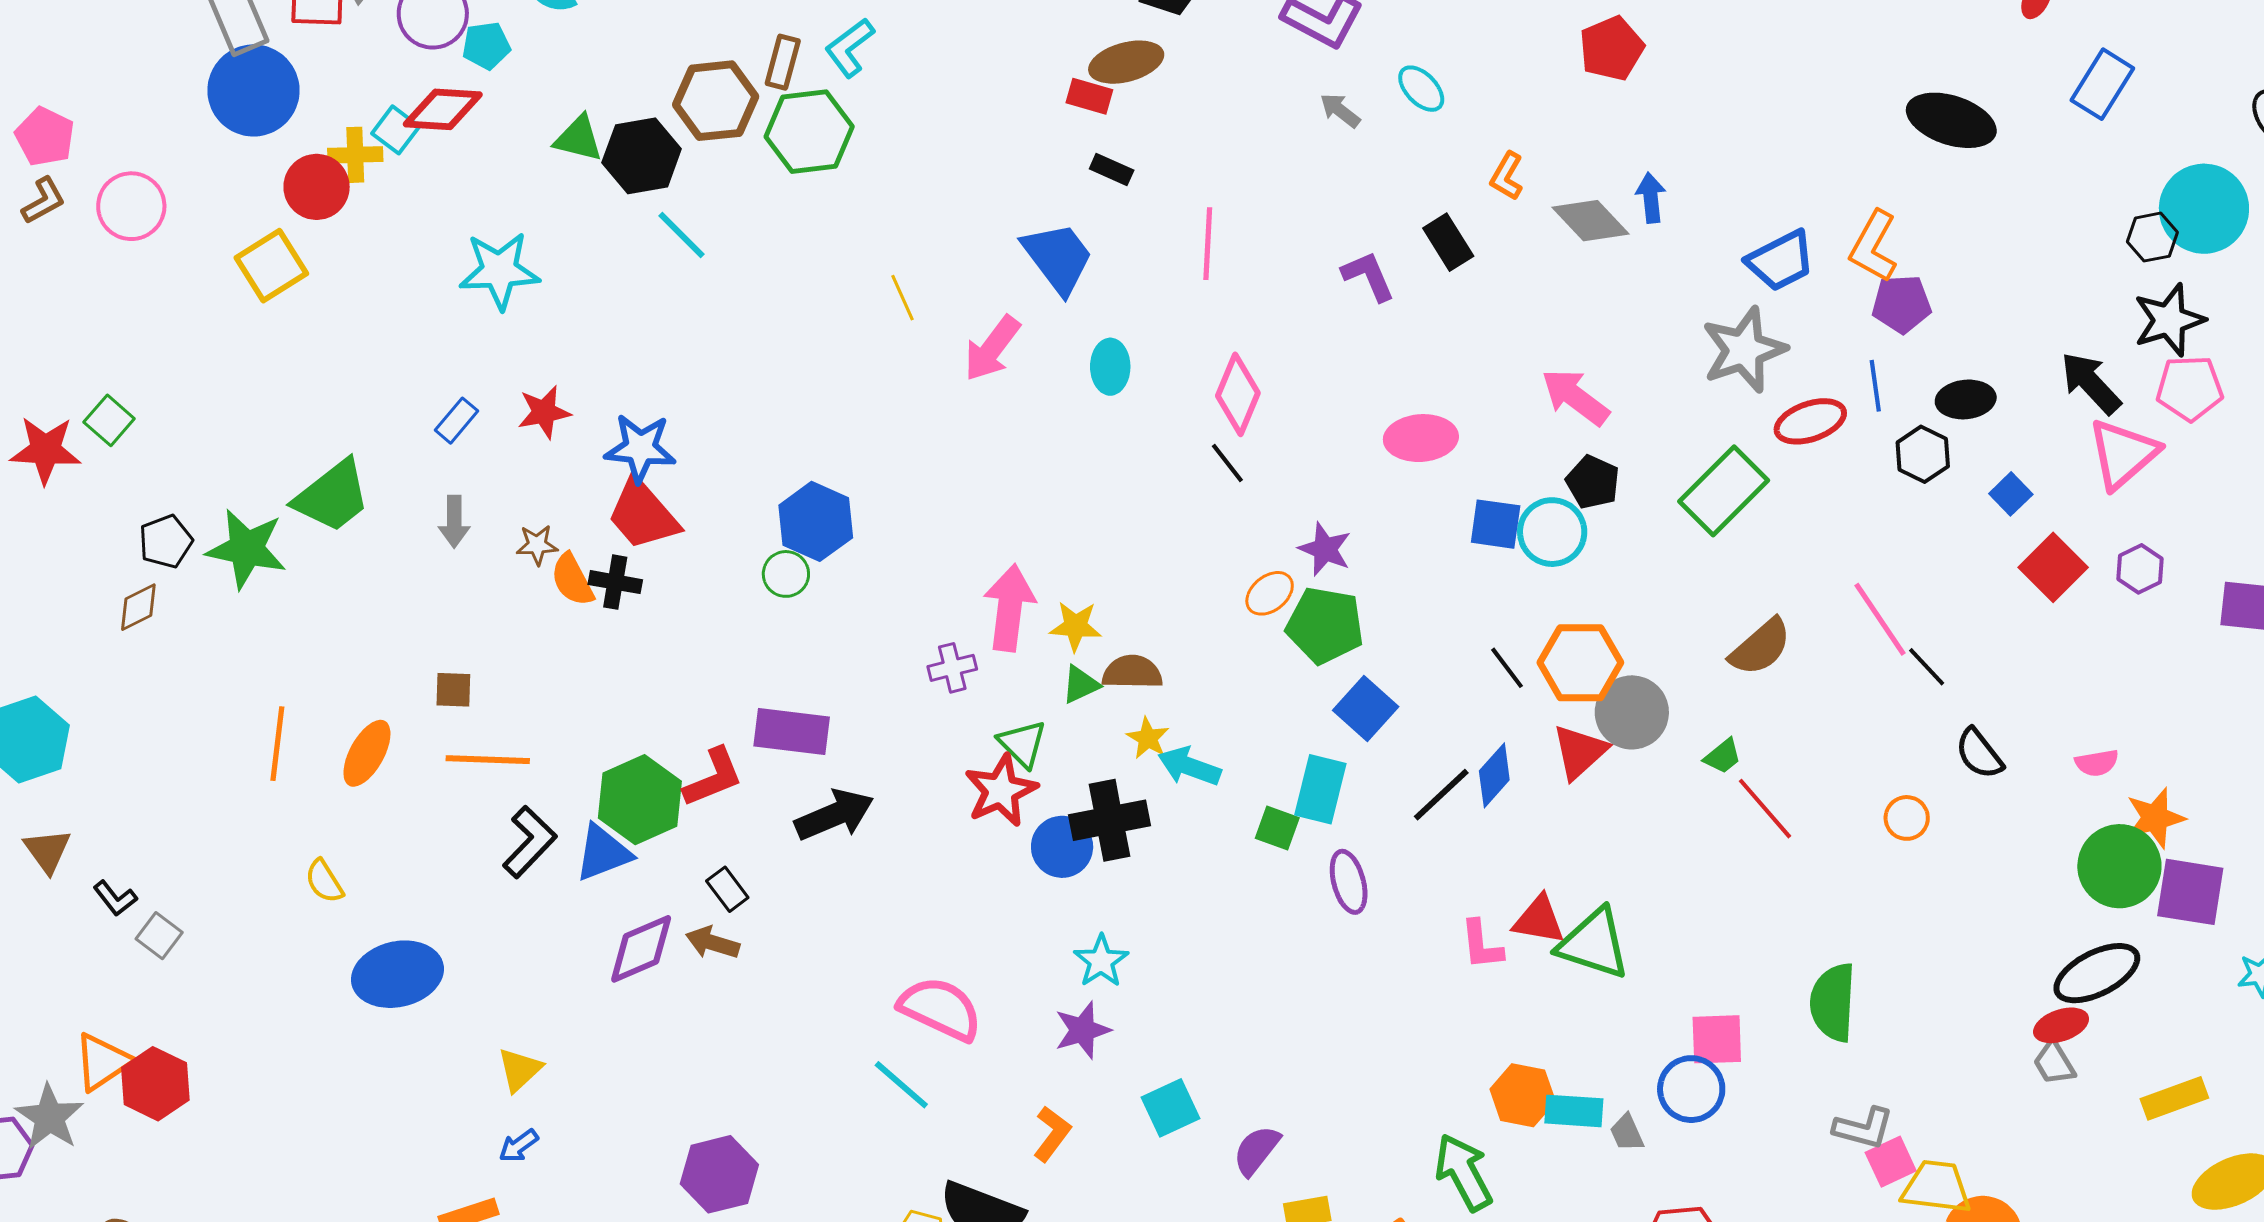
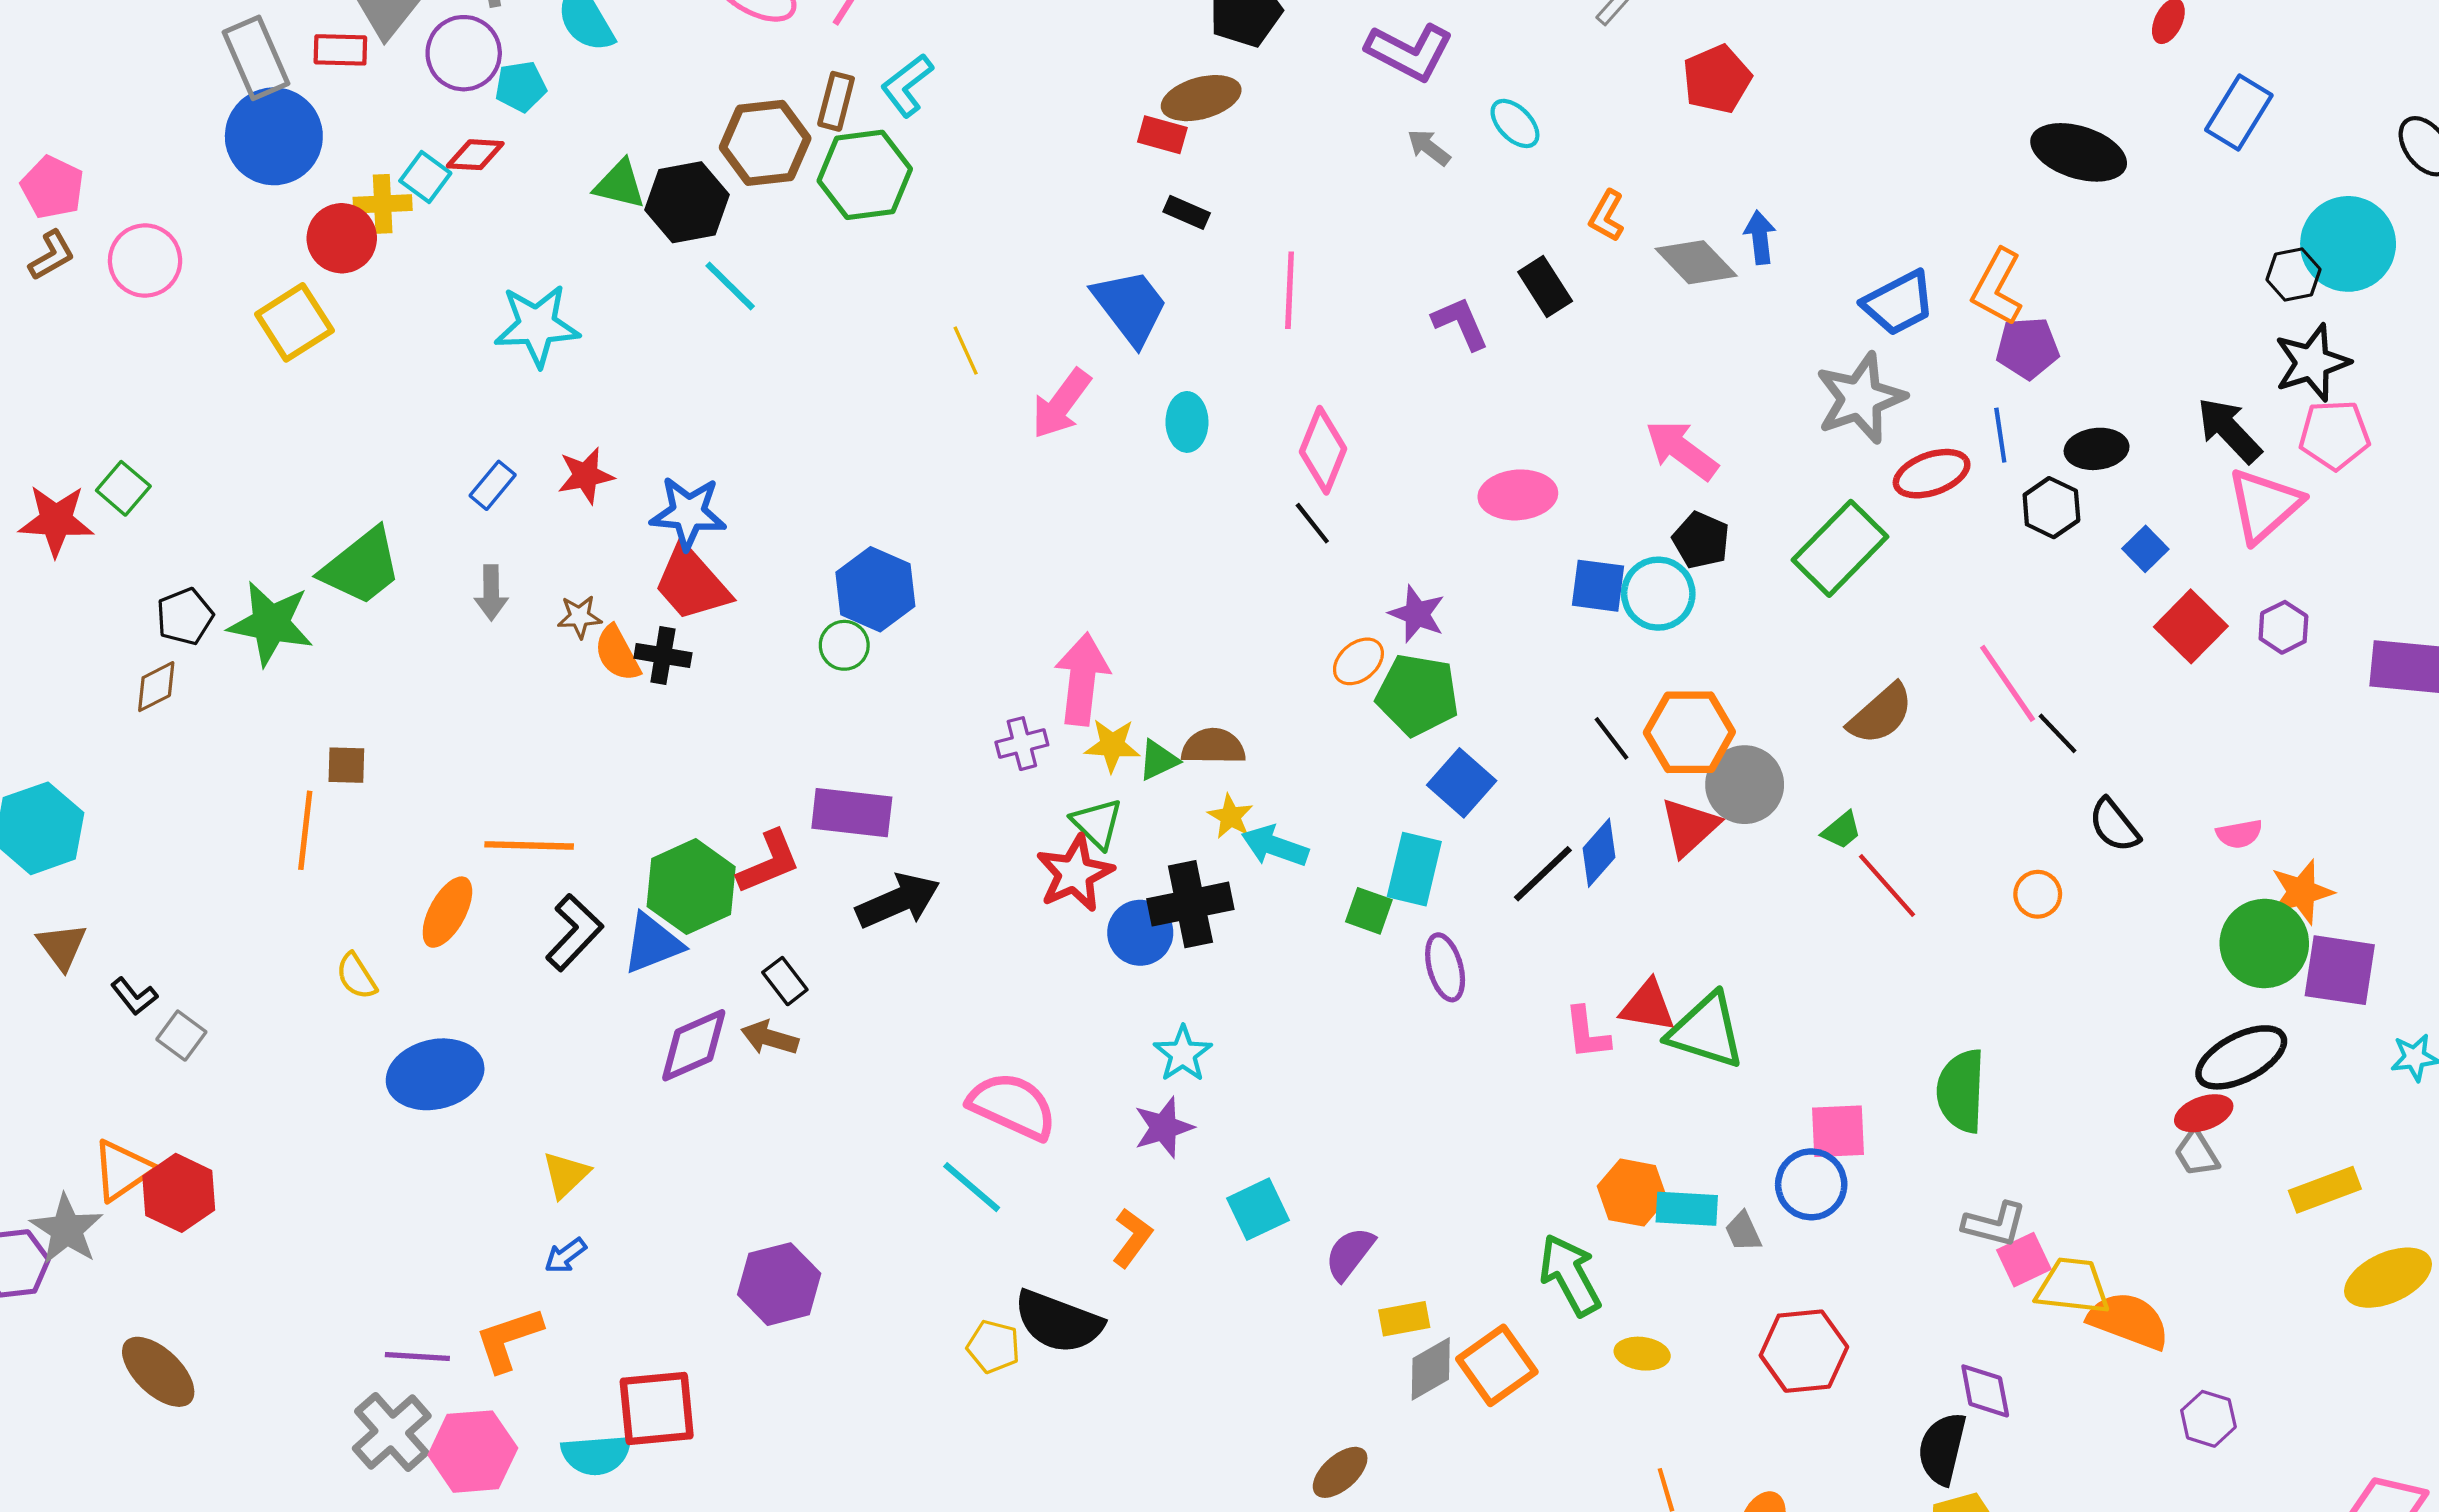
red diamond: (443, 109) -> (475, 155), size x0.7
yellow star: (1076, 626) -> (1112, 745), moved
brown square: (453, 690) -> (346, 765), moved
orange ellipse: (367, 753) -> (447, 912), moved

